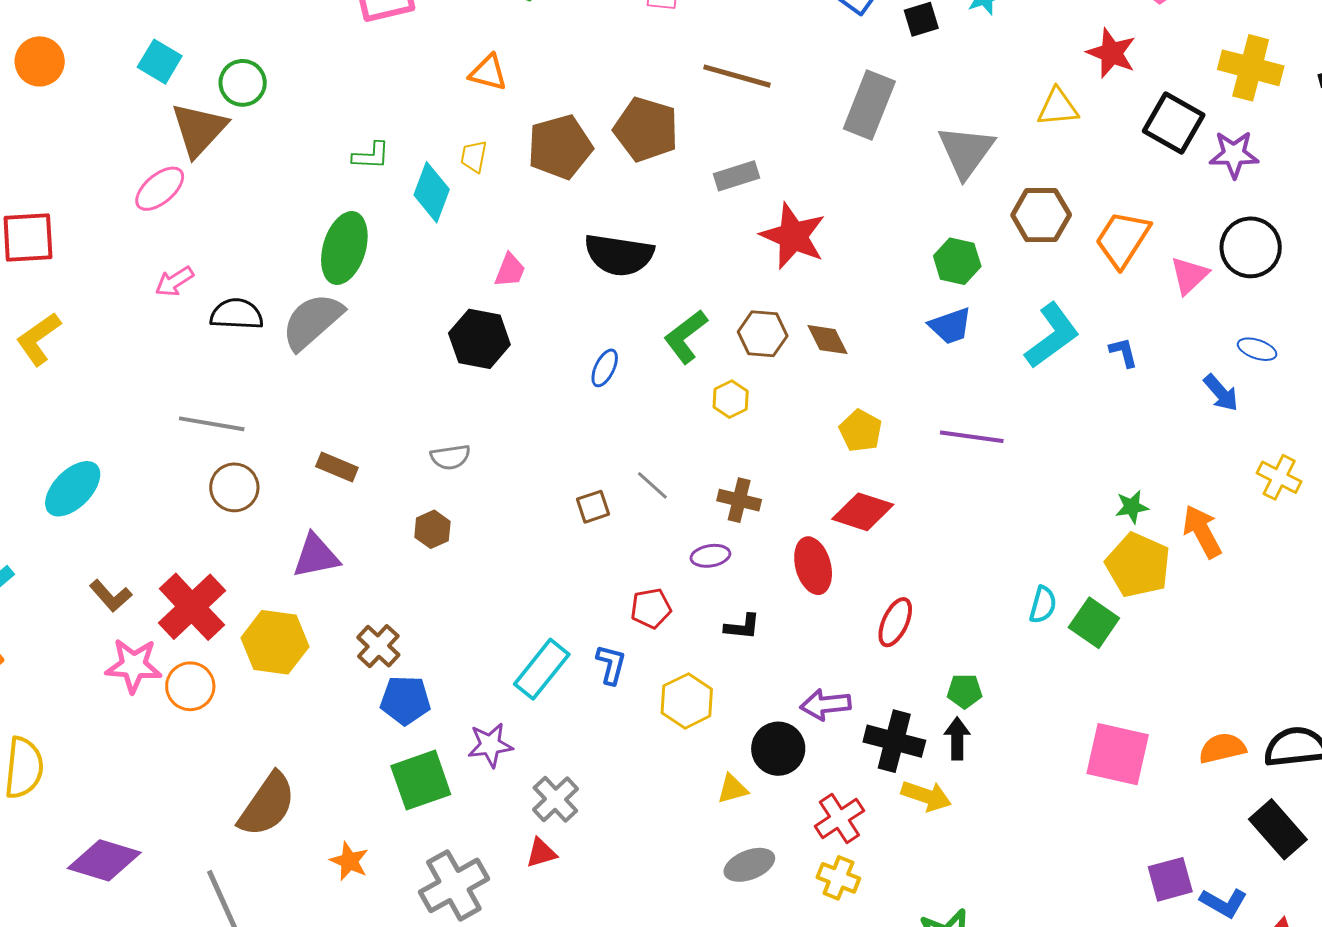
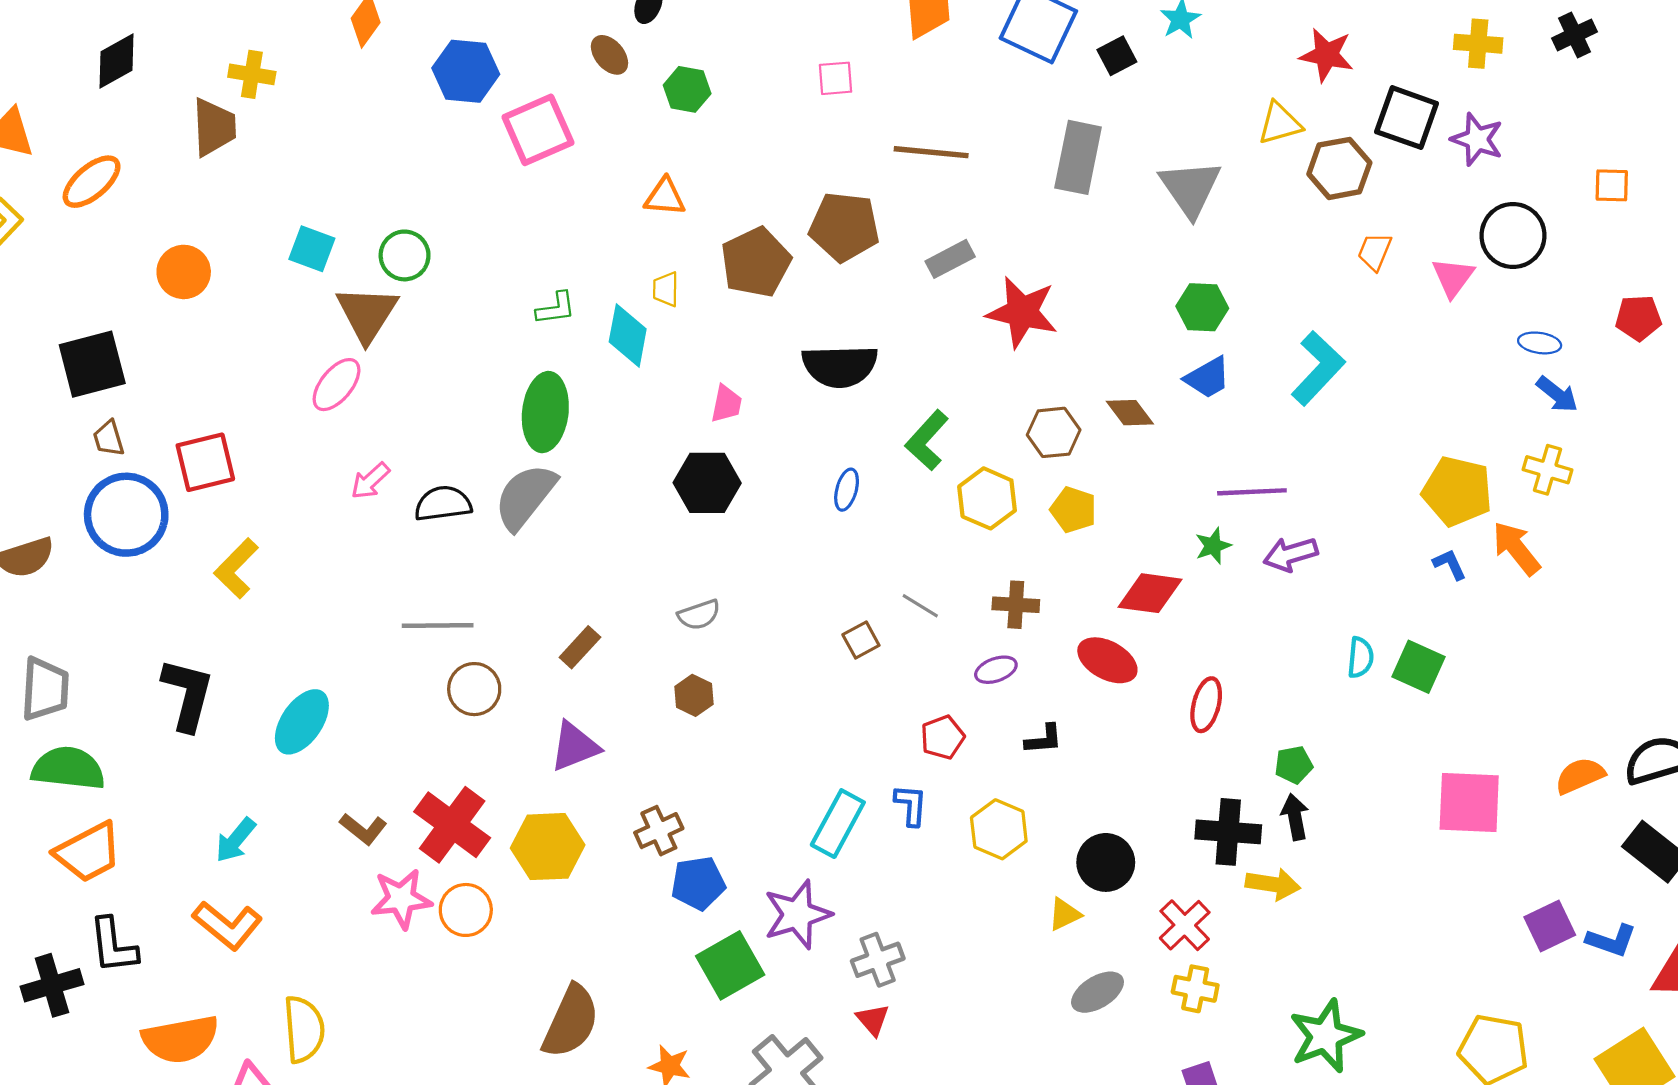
yellow cross: (1251, 68) -> (1478, 44), size x0.7
purple star: (1234, 154) -> (1477, 139), turned 30
brown hexagon: (1041, 215) -> (1339, 168), moved
orange trapezoid: (1123, 239) -> (1375, 252), size x0.6
brown hexagon: (763, 334) -> (1054, 432), moved
brown diamond: (827, 340) -> (1130, 413), moved
blue L-shape: (1123, 352) -> (1450, 564), moved
blue arrow: (1221, 393) -> (1557, 394), moved
yellow hexagon: (731, 399) -> (987, 498), size x1.5
yellow pentagon: (861, 431) -> (1073, 510), moved
brown rectangle: (337, 467) -> (580, 647), turned -60
yellow cross: (1279, 477) -> (1548, 470), moved
green star: (1132, 507) -> (1213, 546), moved
yellow pentagon: (1138, 565) -> (1457, 491), moved
red ellipse: (813, 566) -> (1107, 660), turned -36
brown cross: (378, 646) -> (659, 831), turned 33
purple arrow: (826, 705) -> (1291, 554), moved
purple star: (490, 745) -> (797, 914), size x1.4
gray cross: (555, 799) -> (878, 960), turned 33
red triangle: (541, 853) -> (873, 1020), turned -44

